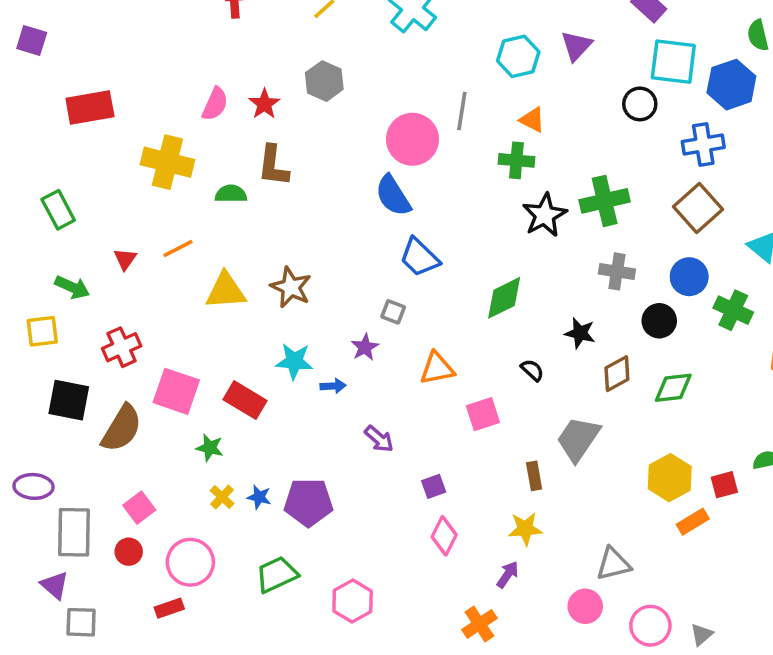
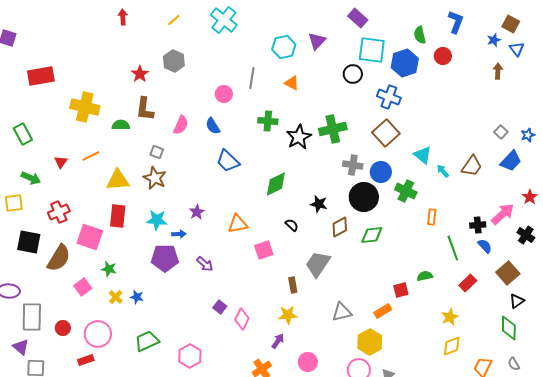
pink semicircle: (215, 104) -> (181, 125), moved
pink circle: (412, 139) -> (224, 94), size x0.6
blue cross: (703, 145) -> (389, 97), turned 30
green cross: (516, 160) -> (268, 121), moved
blue semicircle: (393, 196) -> (213, 126), size x0.7
gray cross: (617, 271) -> (353, 165), moved
gray square: (393, 312) -> (157, 152), moved
black circle: (659, 321) -> (364, 197), size x1.5
red rectangle: (245, 400) -> (118, 216), moved, turned 65
yellow hexagon: (670, 478) -> (370, 342), moved
purple square: (434, 486) -> (220, 307), moved, turned -32
purple pentagon: (308, 502) -> (165, 258), moved
pink square: (139, 508) -> (83, 287), moved
gray triangle: (613, 564) -> (342, 312), moved
pink circle: (585, 606) -> (308, 362), moved

